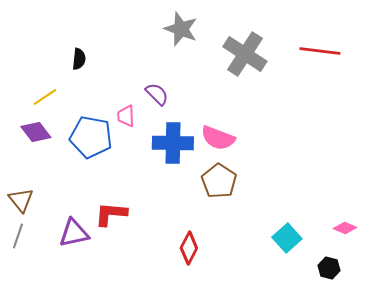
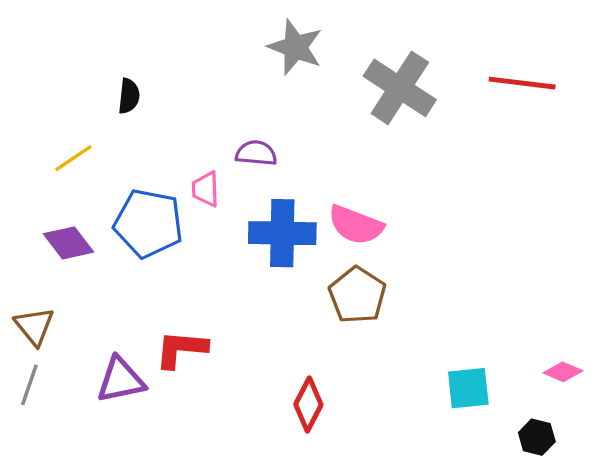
purple semicircle: (157, 94) -> (256, 153), turned -40
purple diamond: (36, 132) -> (69, 243), moved
cyan square: (287, 238) -> (468, 388), turned 36

